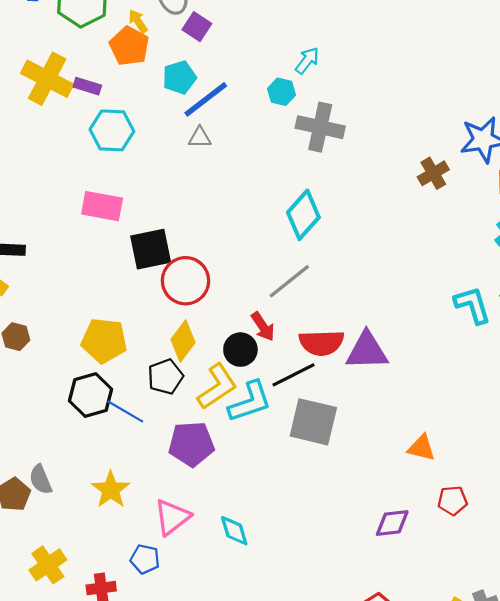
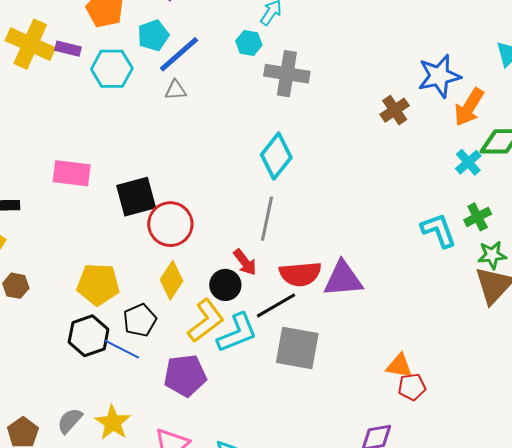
cyan hexagon: (112, 130) -> (112, 69), moved
pink rectangle: (102, 206) -> (72, 173), moved
gray line: (289, 281) -> (267, 219), turned -36
black pentagon: (165, 377) -> (140, 320), moved
gray semicircle: (41, 480) -> (70, 421), moved, turned 68
red pentagon: (453, 501) -> (412, 387), moved

